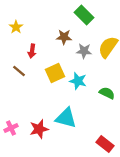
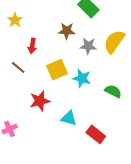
cyan triangle: (66, 118) -> (69, 118), size x0.7
red star: (39, 129) -> (40, 101), moved
red rectangle: (105, 144) -> (96, 134), moved

